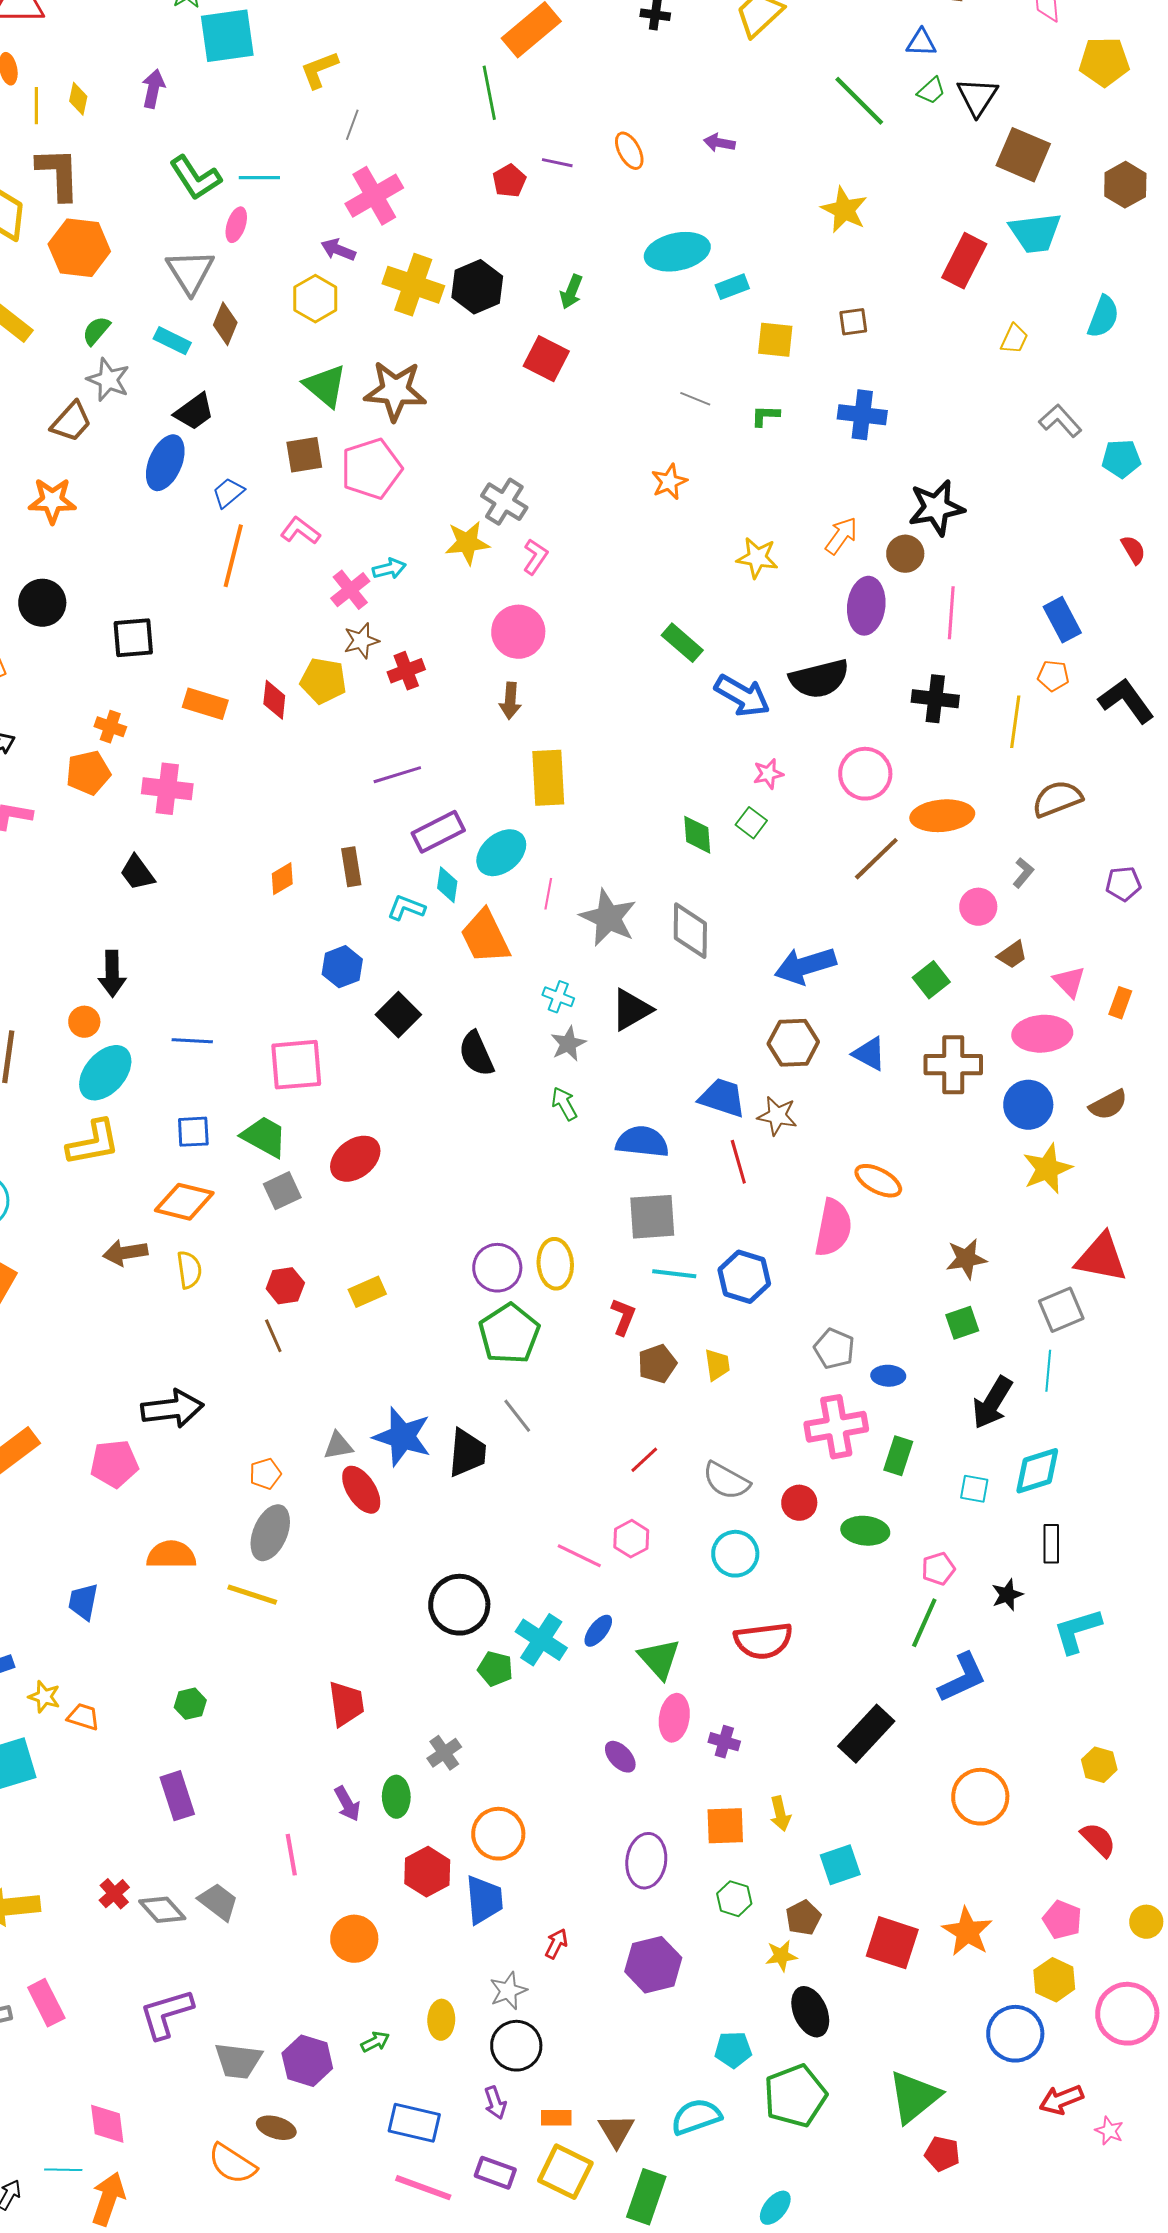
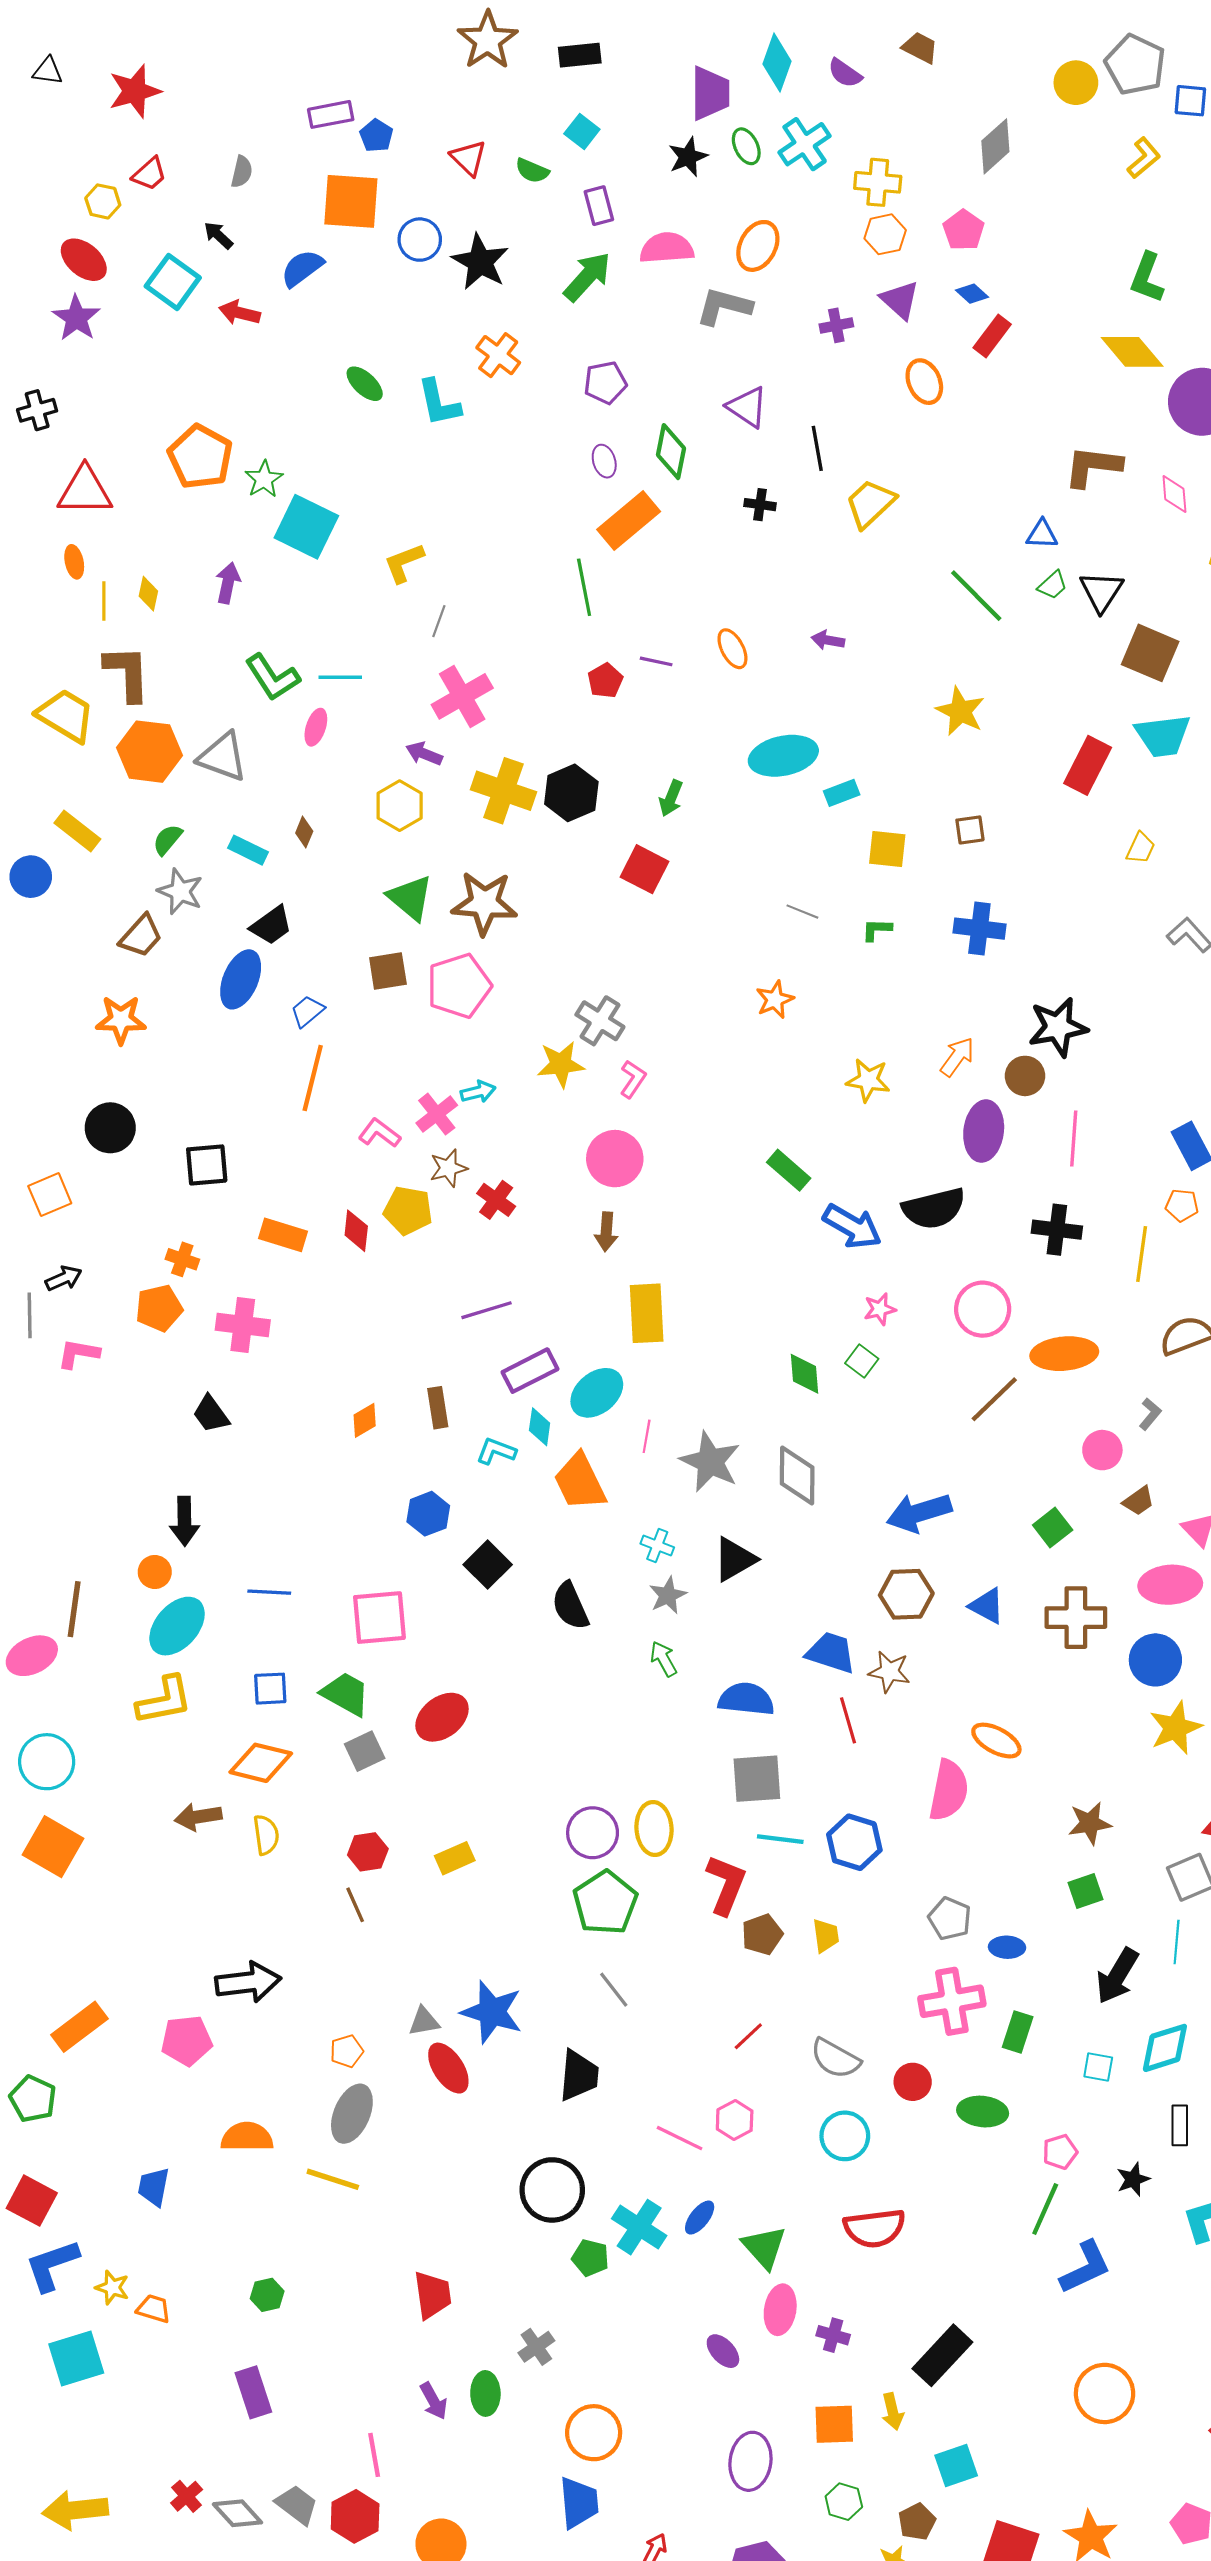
cyan square: (227, 36) -> (306, 527), turned 34
gray triangle: (190, 272) -> (223, 757), moved, turned -38
brown diamond: (225, 324) -> (304, 832), size x0.7
pink L-shape: (300, 531) -> (379, 1133), moved
red cross: (406, 671) -> (496, 1200), turned -33
red L-shape: (623, 1317) -> (726, 1885), size x1.5
black trapezoid: (467, 1453) -> (579, 2075), moved
black rectangle: (866, 1734) -> (942, 2355), moved
red hexagon: (427, 1872) -> (355, 2516), moved

